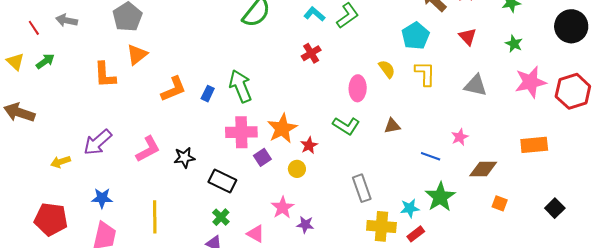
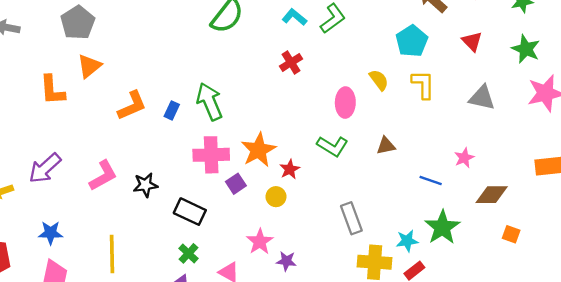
green star: (514, 44) -> (526, 49), size x1.4

